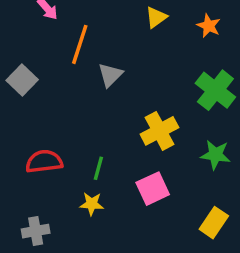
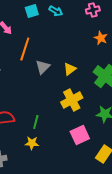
yellow triangle: (156, 17) -> (70, 69), moved
pink square: (153, 189) -> (80, 135), moved

